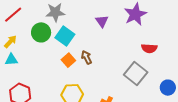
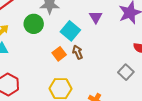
cyan square: (65, 36) -> (70, 31), moved
gray square: (136, 73) -> (126, 72), size x0.7

